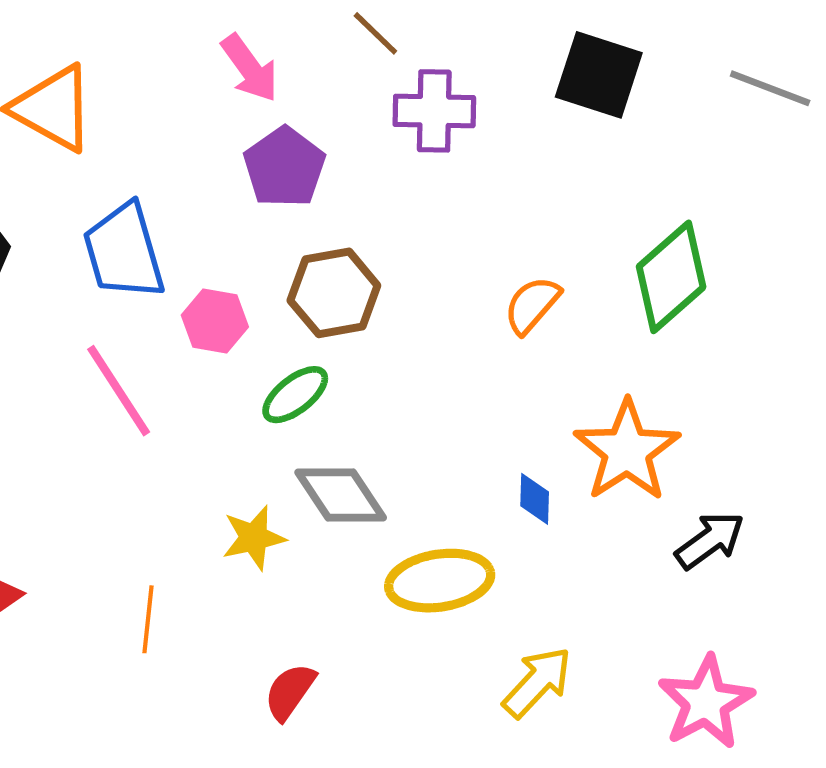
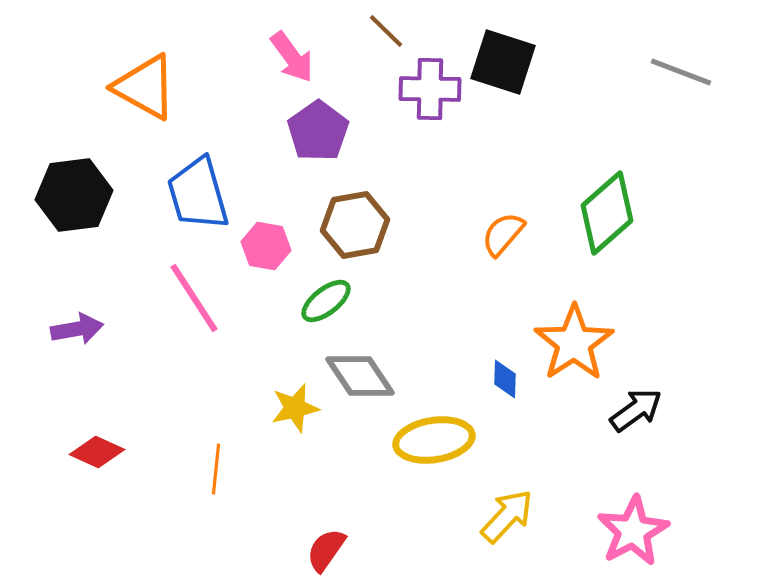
black square: (599, 75) -> (503, 62), moved
red semicircle: (290, 692) -> (326, 550), moved

